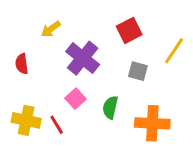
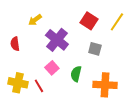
red square: (129, 30) -> (89, 21), turned -30
yellow line: (174, 51) -> (117, 22), moved

